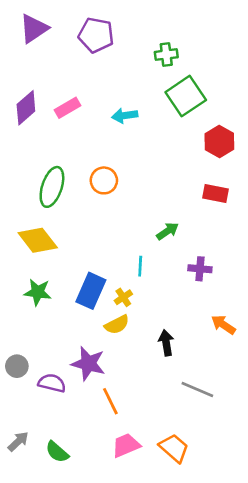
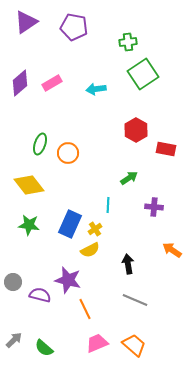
red hexagon: (219, 142) -> (136, 130), moved
orange circle: (104, 180) -> (68, 153), moved
green ellipse: (52, 187) -> (40, 144), size x0.7
gray line: (197, 390) -> (135, 300), moved

